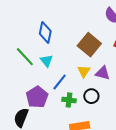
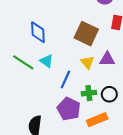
black circle: (91, 96) -> (109, 94), moved
purple pentagon: (37, 97) -> (69, 109), moved
green cross: (69, 100) -> (89, 93), moved

